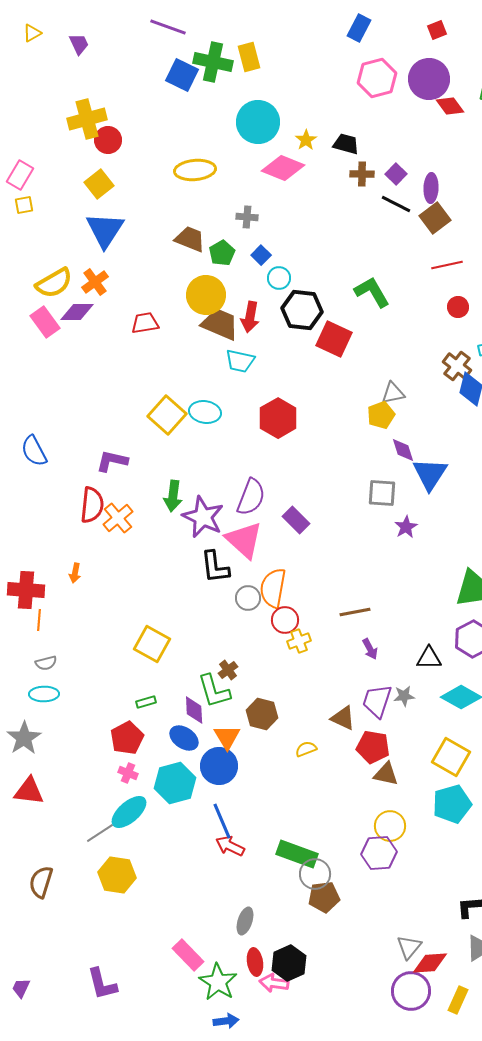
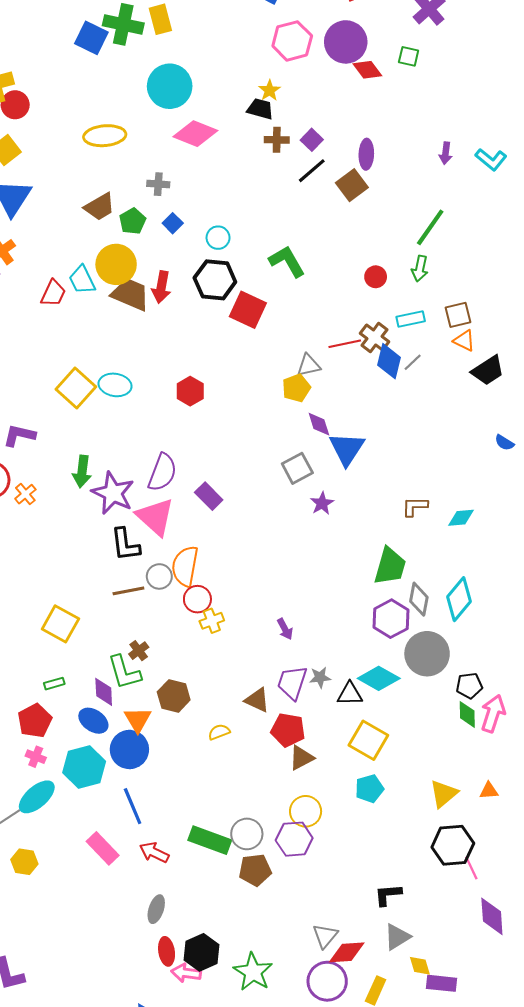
yellow star: (306, 140) -> (270, 90), moved
purple ellipse: (431, 188) -> (366, 154), moved
black line: (396, 204) -> (312, 171), turned -68
brown trapezoid: (190, 239) -> (100, 207), turned 128
red line: (447, 265) -> (345, 344), moved
cyan circle: (279, 278) -> (218, 238), moved
red trapezoid: (145, 323) -> (53, 293), turned 124
cyan trapezoid: (240, 361) -> (82, 280), moved, turned 52
red hexagon: (278, 418) -> (190, 391), size x0.7
gray square: (382, 493) -> (297, 468), turned -32
orange cross: (118, 518) -> (25, 494), size x0.7
brown line: (355, 612) -> (128, 591), moved
black triangle: (429, 658) -> (350, 694), moved
brown triangle: (386, 774) -> (301, 758), turned -40
cyan pentagon: (452, 804) -> (369, 789), size x0.7
red arrow: (230, 846) -> (154, 852), moved
gray circle: (315, 874) -> (247, 834), moved
yellow hexagon: (117, 875) -> (24, 862), size x0.7
brown pentagon: (324, 897) -> (255, 870), moved
pink rectangle: (188, 955) -> (103, 848), moved
green star: (218, 982) -> (253, 972), moved

